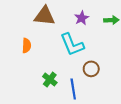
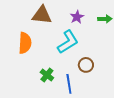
cyan L-shape: (72, 45) -> (68, 42), turned -100
orange semicircle: (27, 46) -> (25, 43), size x1.5

